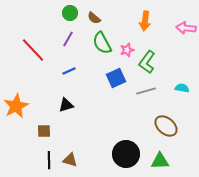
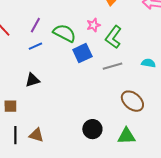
purple line: (68, 39) -> (35, 25), moved
green semicircle: (102, 43) -> (64, 33), moved, turned 145
black circle: (126, 154) -> (92, 129), size x0.7

